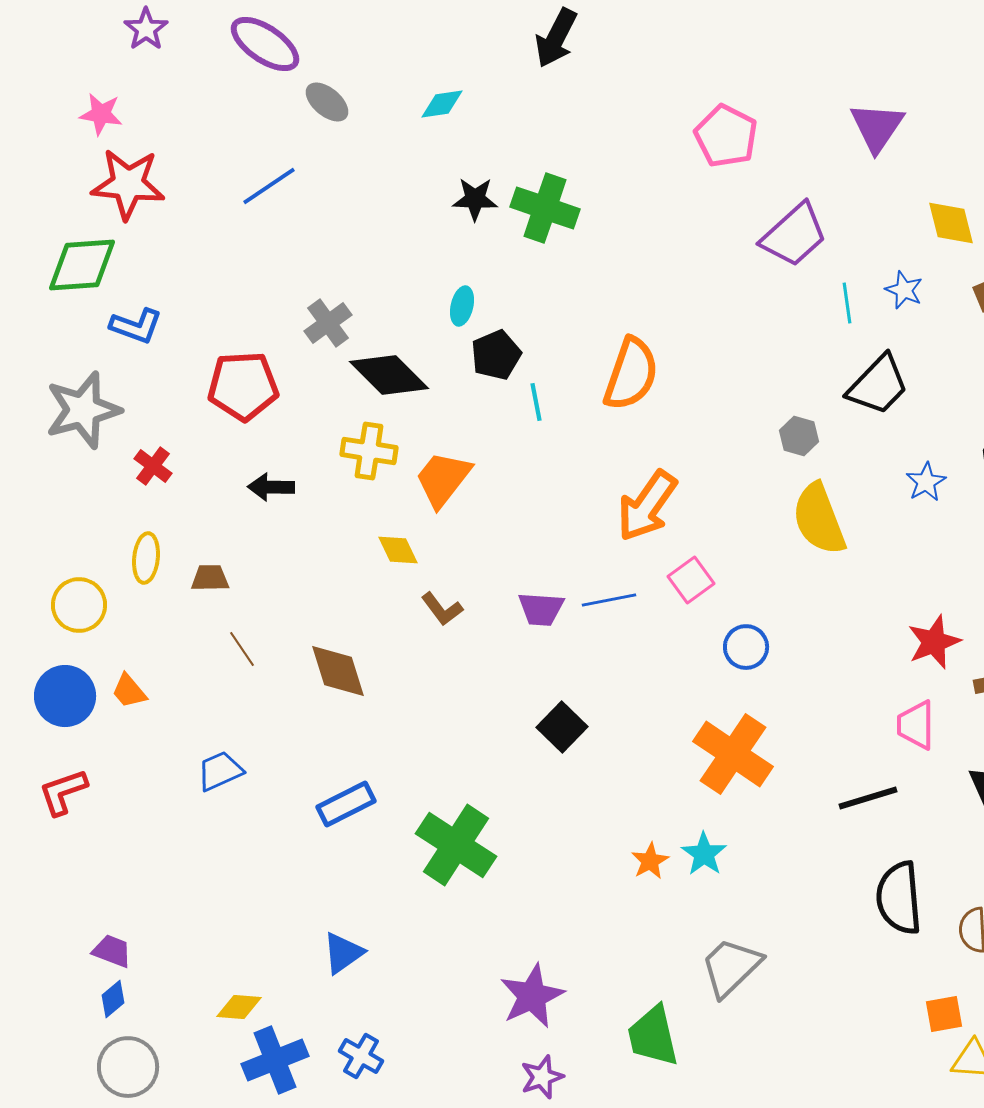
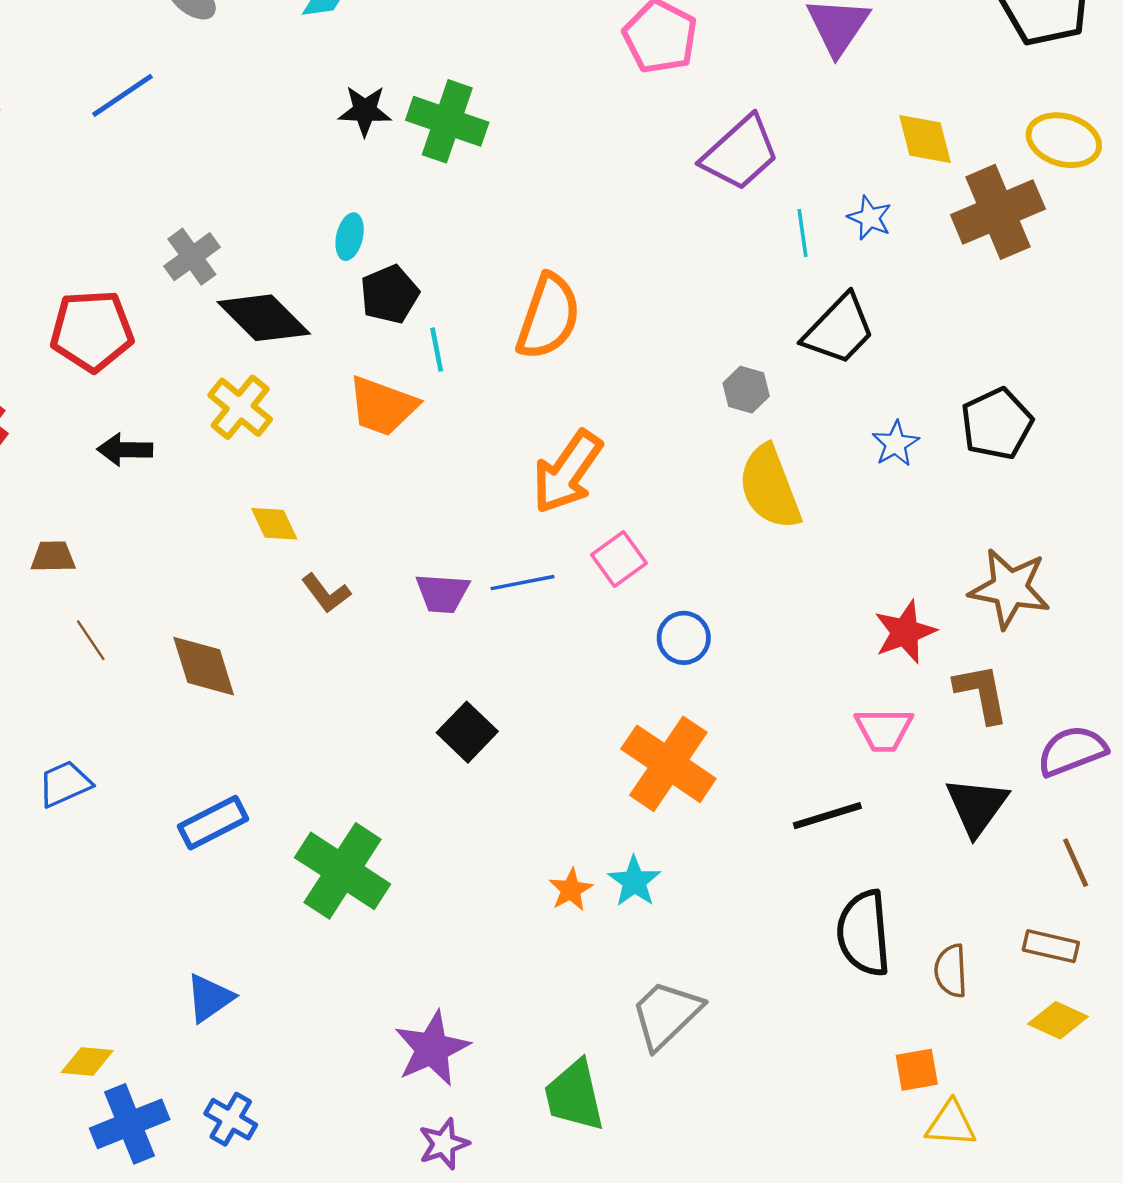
yellow cross: (369, 451) -> (240, 407), turned 30
orange trapezoid: (443, 479) -> (383, 406), moved, turned -108
pink trapezoid: (916, 725) -> (884, 730), turned -90

